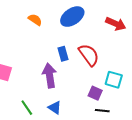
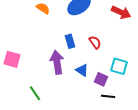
red semicircle: (89, 55) -> (95, 42), size x0.6
blue triangle: (55, 108) -> (82, 70), moved

